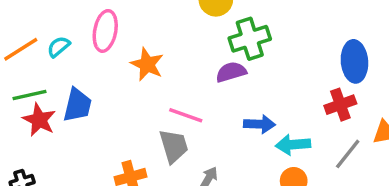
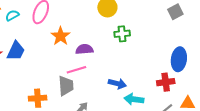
green cross: (250, 39) -> (122, 34), size x0.7
purple semicircle: (231, 72) -> (84, 49), moved
pink line: (186, 115) -> (76, 70), turned -48

